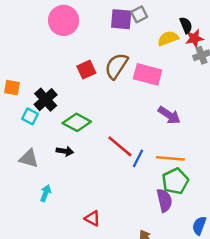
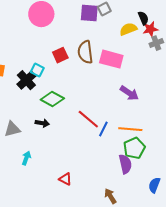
brown semicircle: (116, 66) -> (85, 52), turned -40
cyan square: (30, 116) -> (37, 70), moved
gray triangle: (29, 158) -> (12, 129), turned -30

